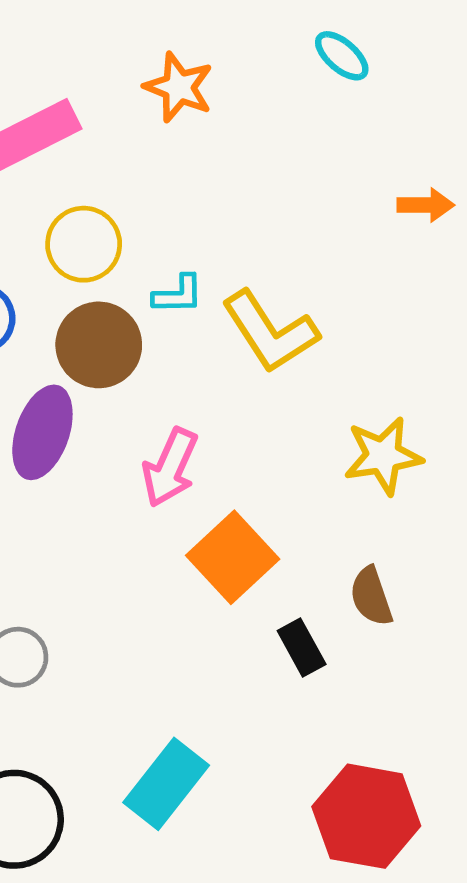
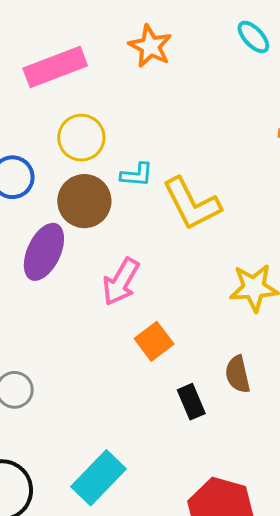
orange square: (233, 557) -> (154, 341), size x0.7

